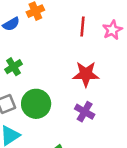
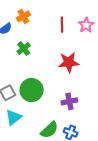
green cross: (13, 67) -> (24, 48), moved
purple cross: (85, 112) -> (69, 101), moved, turned -35

